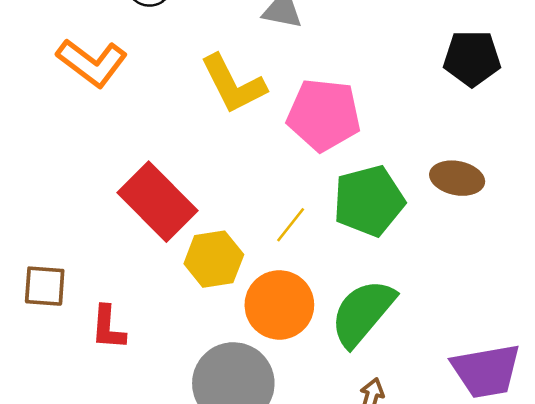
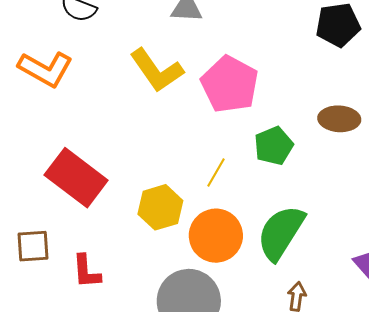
pink pentagon: (324, 115) -> (230, 84), turned 30
green pentagon: (369, 201) -> (274, 146), size x0.7
red rectangle: (158, 202) -> (76, 178), moved

